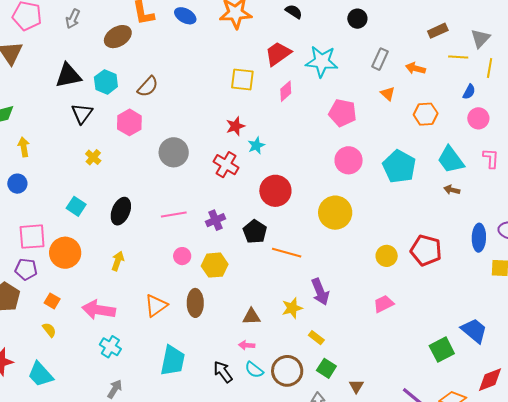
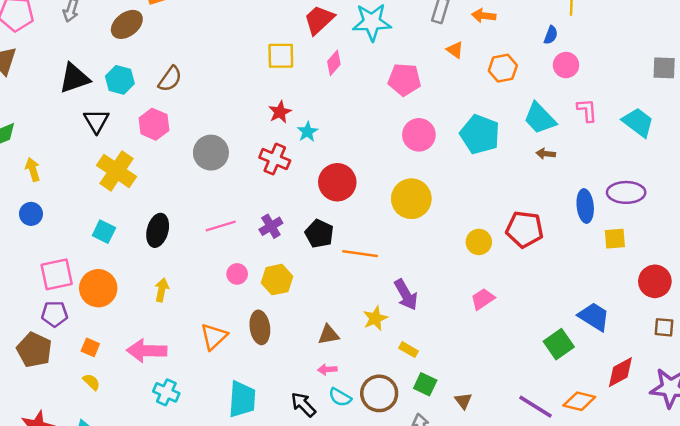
yellow cross: (93, 157) -> (117, 171), size x2.0

